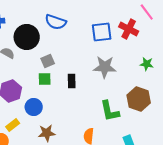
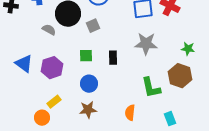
gray square: (48, 61) -> (93, 26), moved
green star: (147, 64) -> (188, 49), moved
blue circle: (34, 107) -> (89, 84), moved

